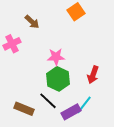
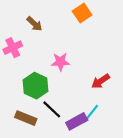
red arrow: (93, 75) -> (101, 81), turned 36
green hexagon: (58, 79) -> (35, 86), moved

